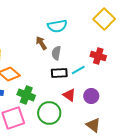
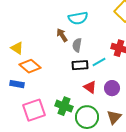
green cross: (26, 95) -> (64, 106), moved
green circle: (49, 113) -> (87, 117), moved
brown triangle: (93, 125) -> (114, 117), turned 35

